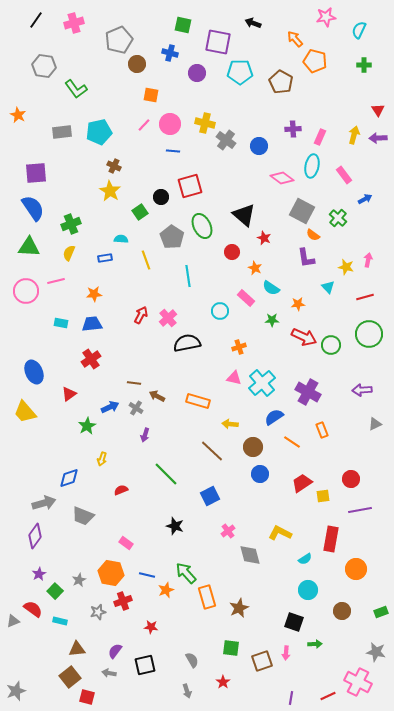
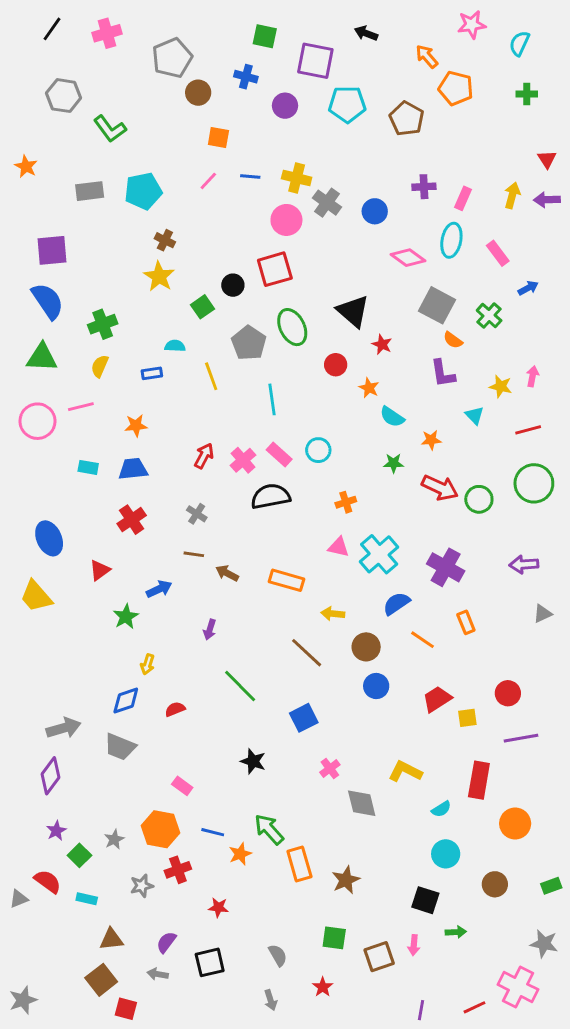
pink circle: (170, 124) -> (286, 220), moved
blue line: (173, 151) -> (250, 177), moved
pink rectangle: (246, 298) -> (279, 454), moved
gray cross: (136, 408) -> (197, 514), moved
blue diamond: (69, 478) -> (126, 700), moved

